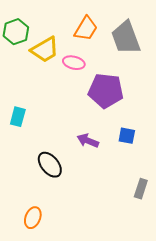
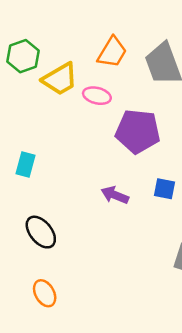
black ellipse: (50, 165) -> (41, 232), moved
orange ellipse: (33, 218) -> (45, 293), turned -50

